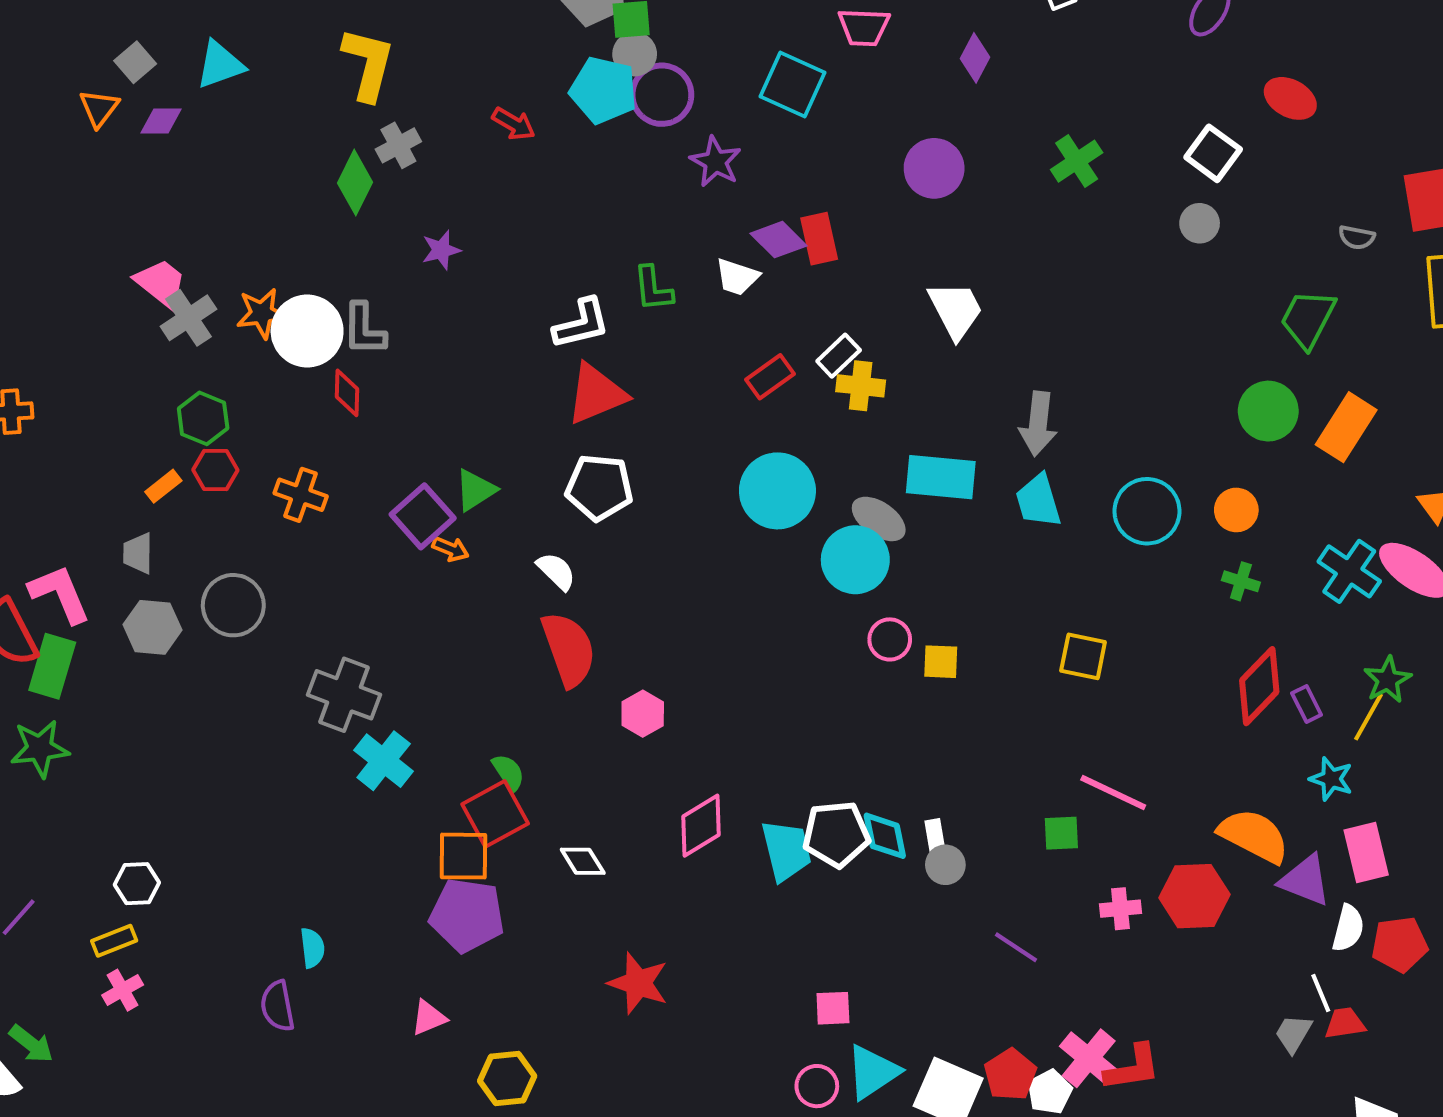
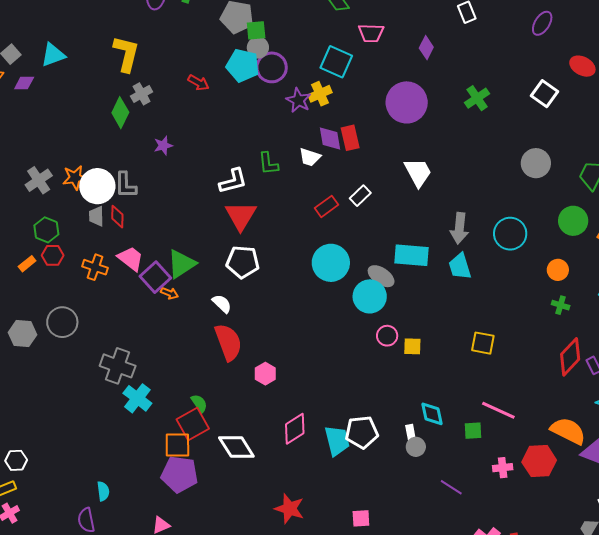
purple circle: (934, 168) -> (407, 102), size x1.4
gray circle: (1200, 223) -> (536, 163), moved, size x1.5
purple diamond: (779, 240) -> (330, 138), turned 36
pink trapezoid: (161, 283) -> (131, 259), moved
yellow cross: (861, 386) -> (320, 94), moved, turned -30
red triangle: (596, 394) -> (241, 216), turned -36
green triangle: (475, 490) -> (181, 264), size x1.4
cyan circle: (1147, 511) -> (510, 234), moved
gray trapezoid: (138, 553) -> (96, 216), moved
cyan diamond: (885, 836) -> (432, 414), moved
white diamond: (583, 861) -> (236, 447), size x1.6
red star: (638, 983) -> (289, 509), moved

